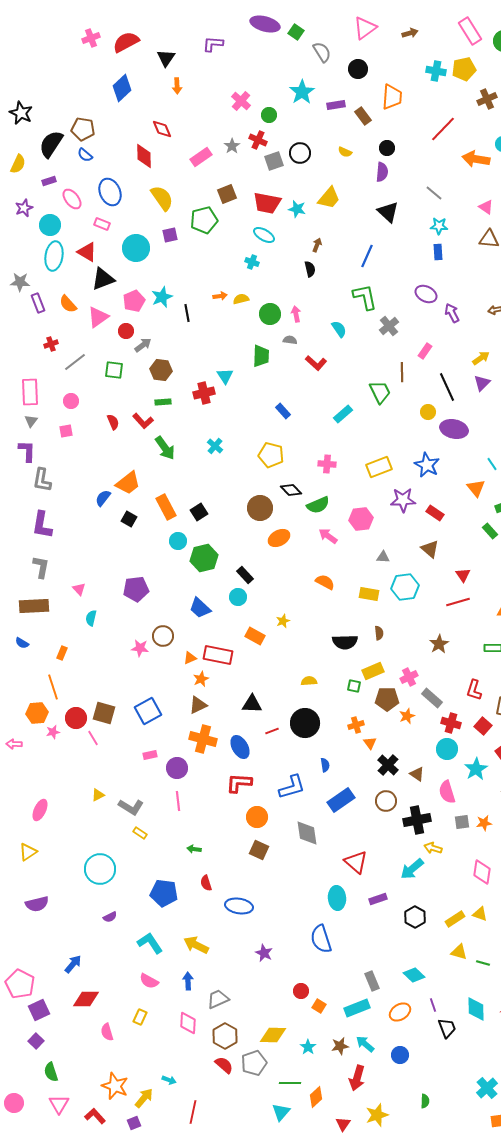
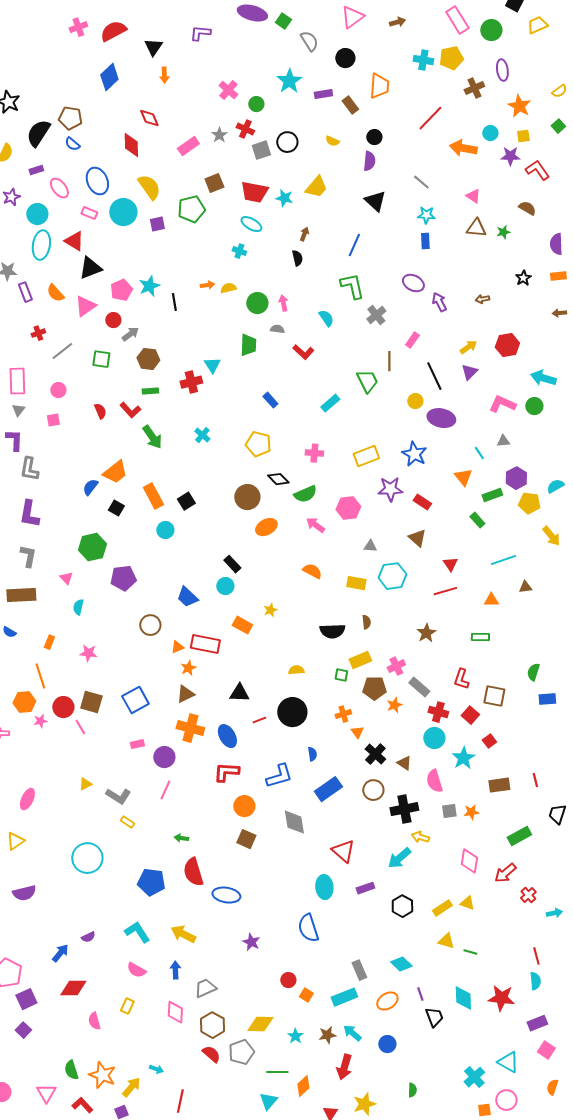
cyan circle: (136, 248) -> (123, 212), moved
green hexagon: (204, 558) -> (92, 547), moved
pink star: (140, 648) -> (88, 653), moved
pink line: (178, 801) -> (165, 790), turned 30
red semicircle: (206, 883) -> (193, 872), size x1.8
purple semicircle: (110, 917) -> (88, 937), moved
green semicircle: (51, 1072) -> (71, 1070), moved

